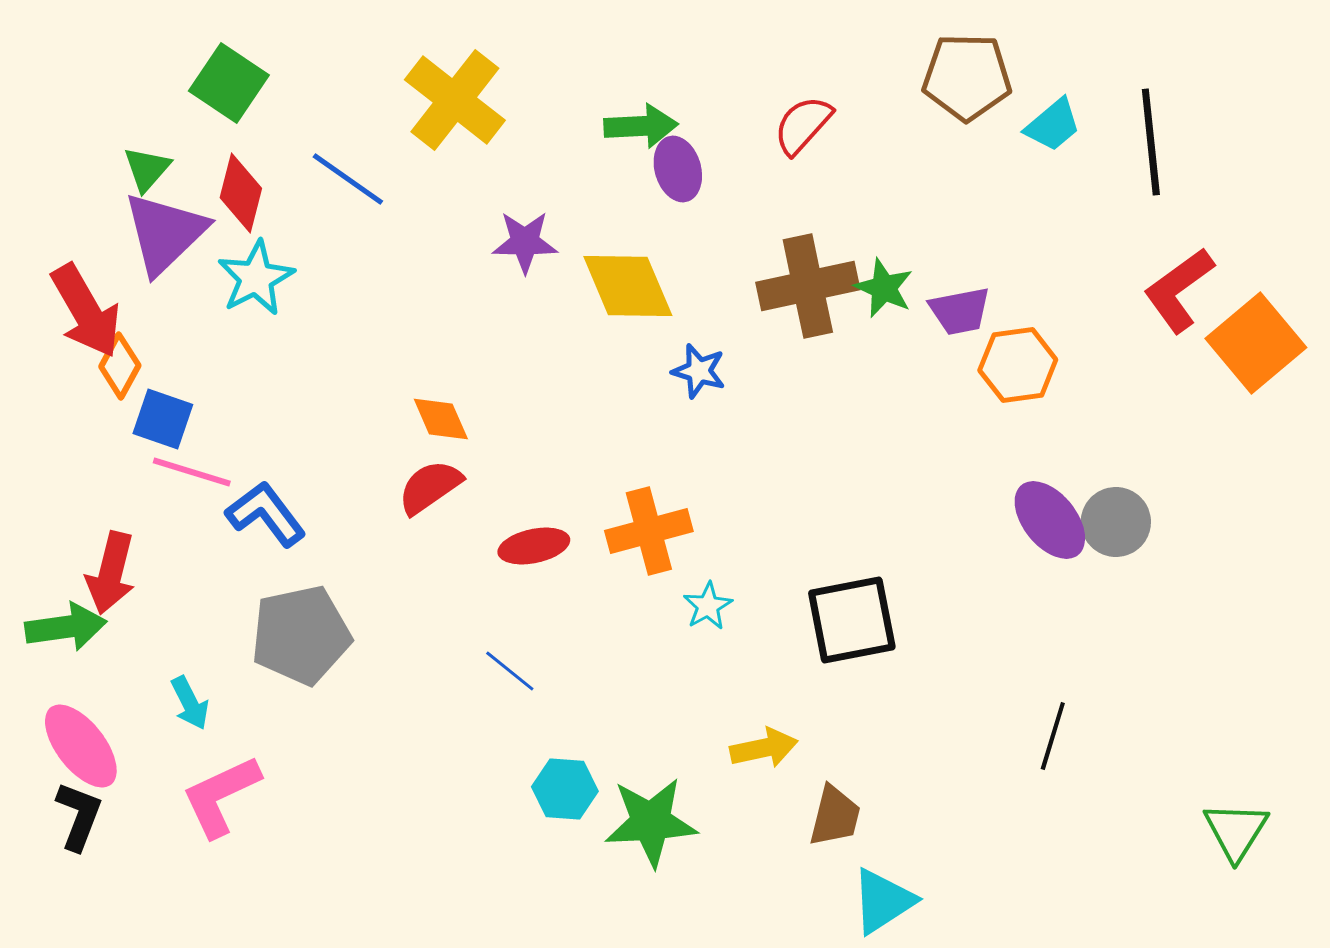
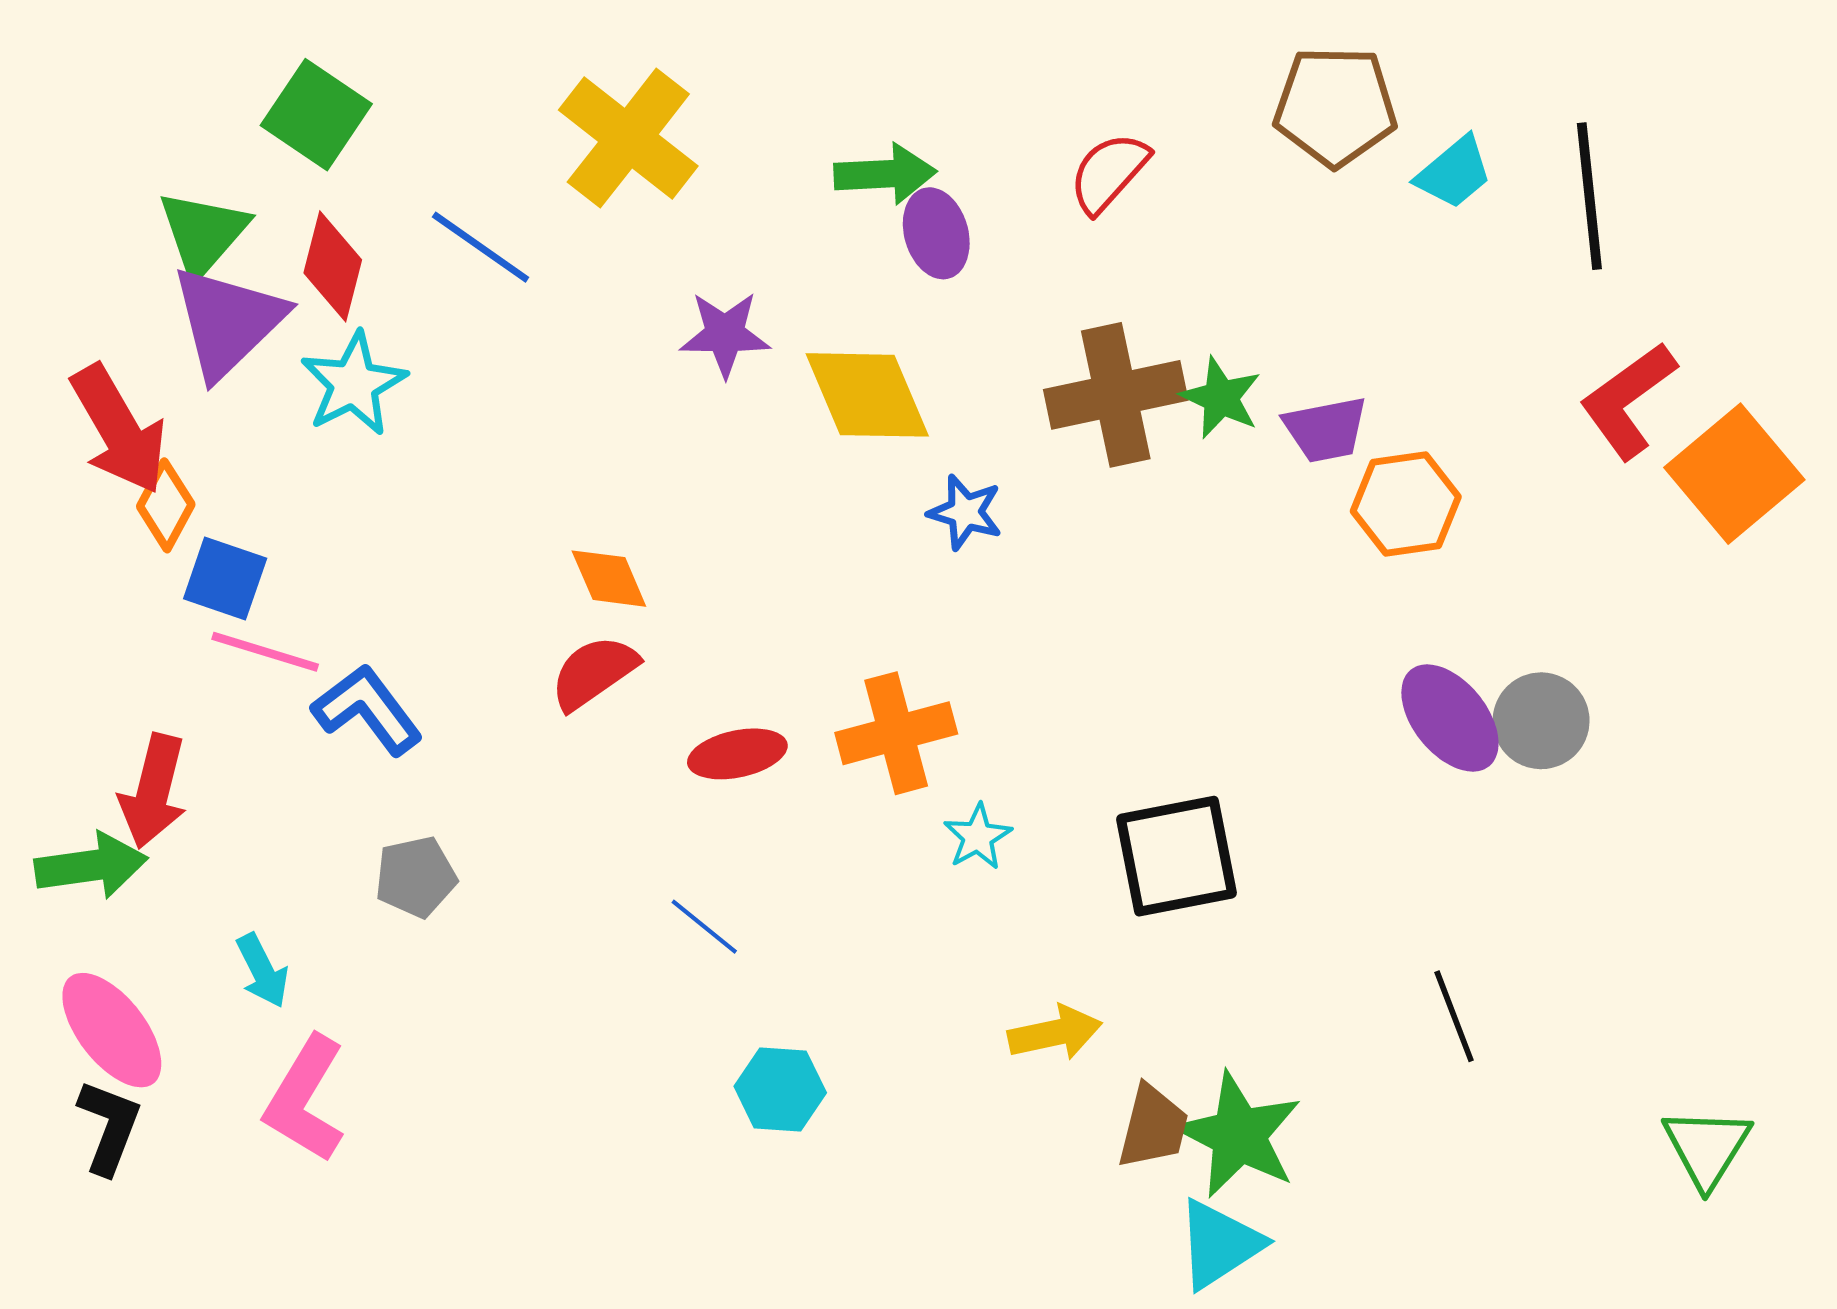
green triangle: (147, 169) -> (203, 233), size x1.4
gray pentagon: (301, 635) -> (416, 877), size x0.6
black line: (1053, 736) -> (1454, 1016), turned -38
pink L-shape: (221, 796) -> (305, 1099), turned -34
green star: (651, 822) -> (1239, 1135), moved, turned 30

